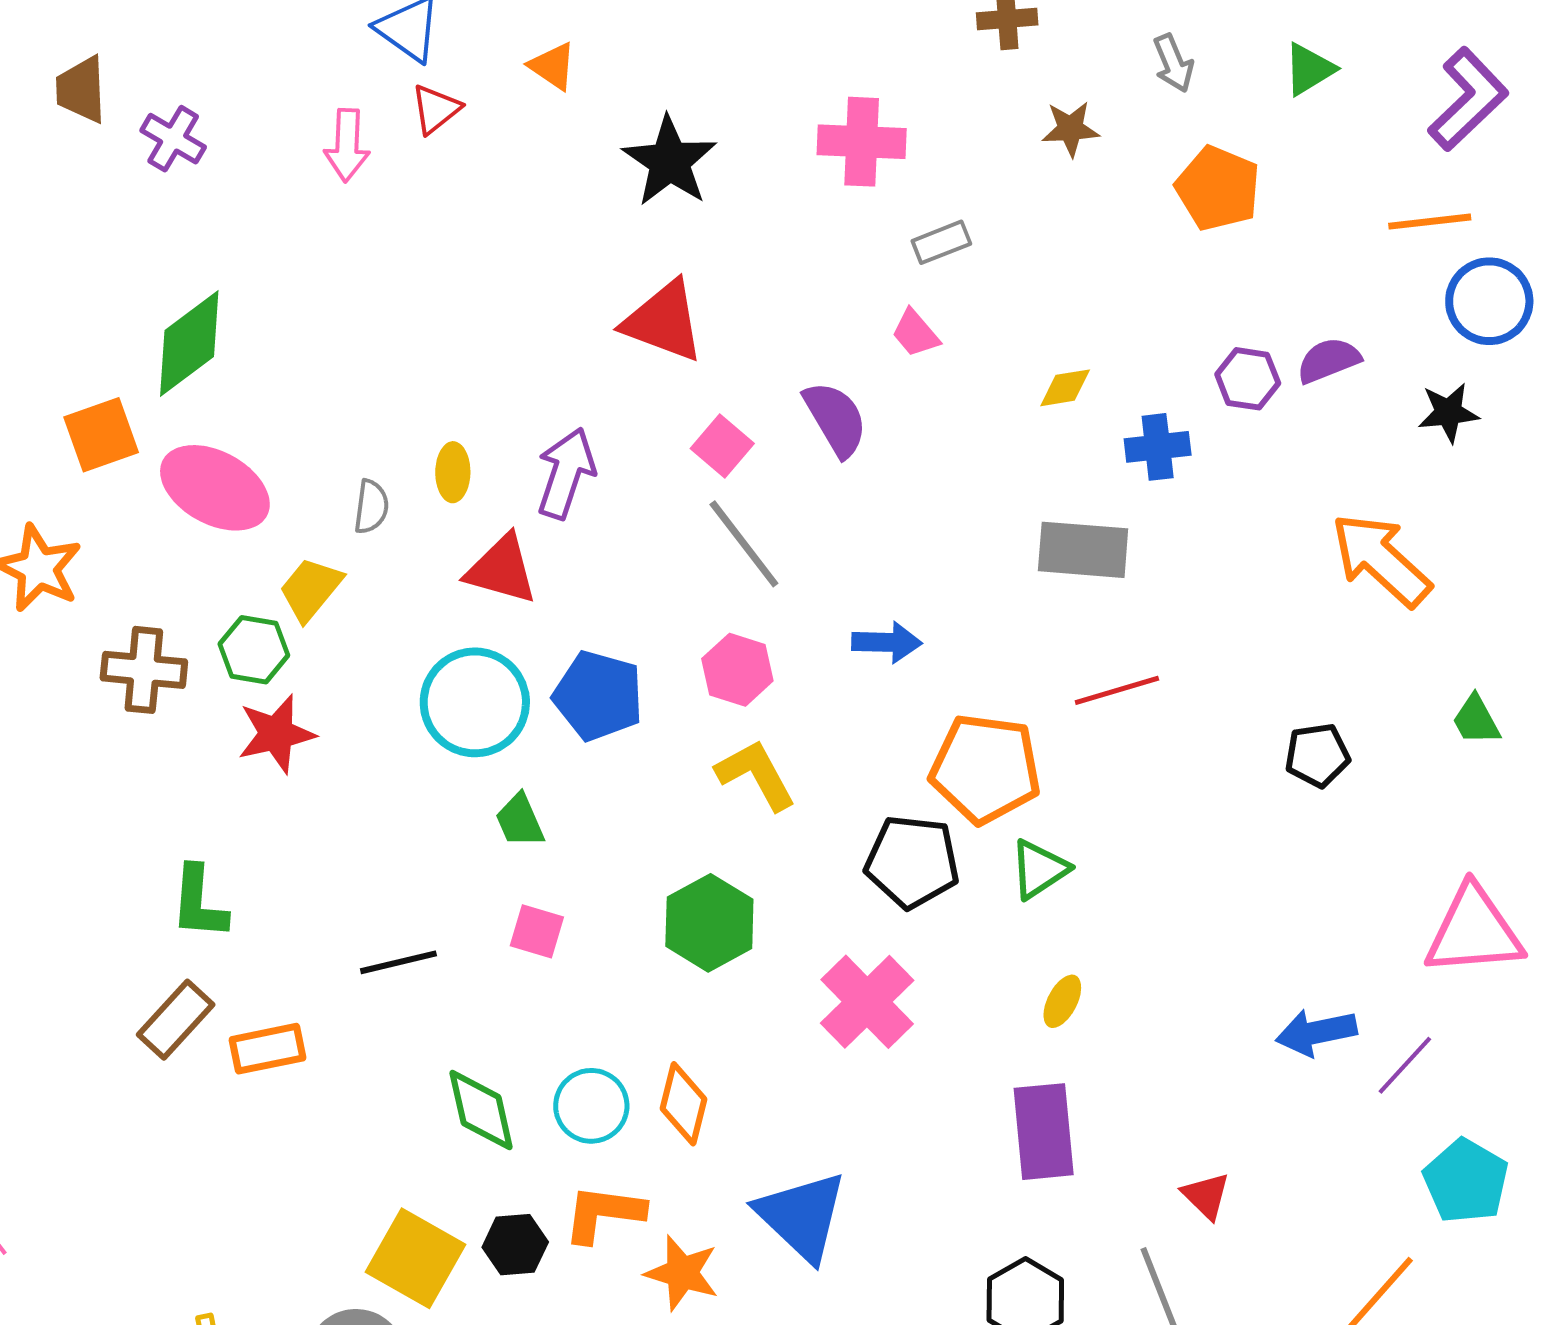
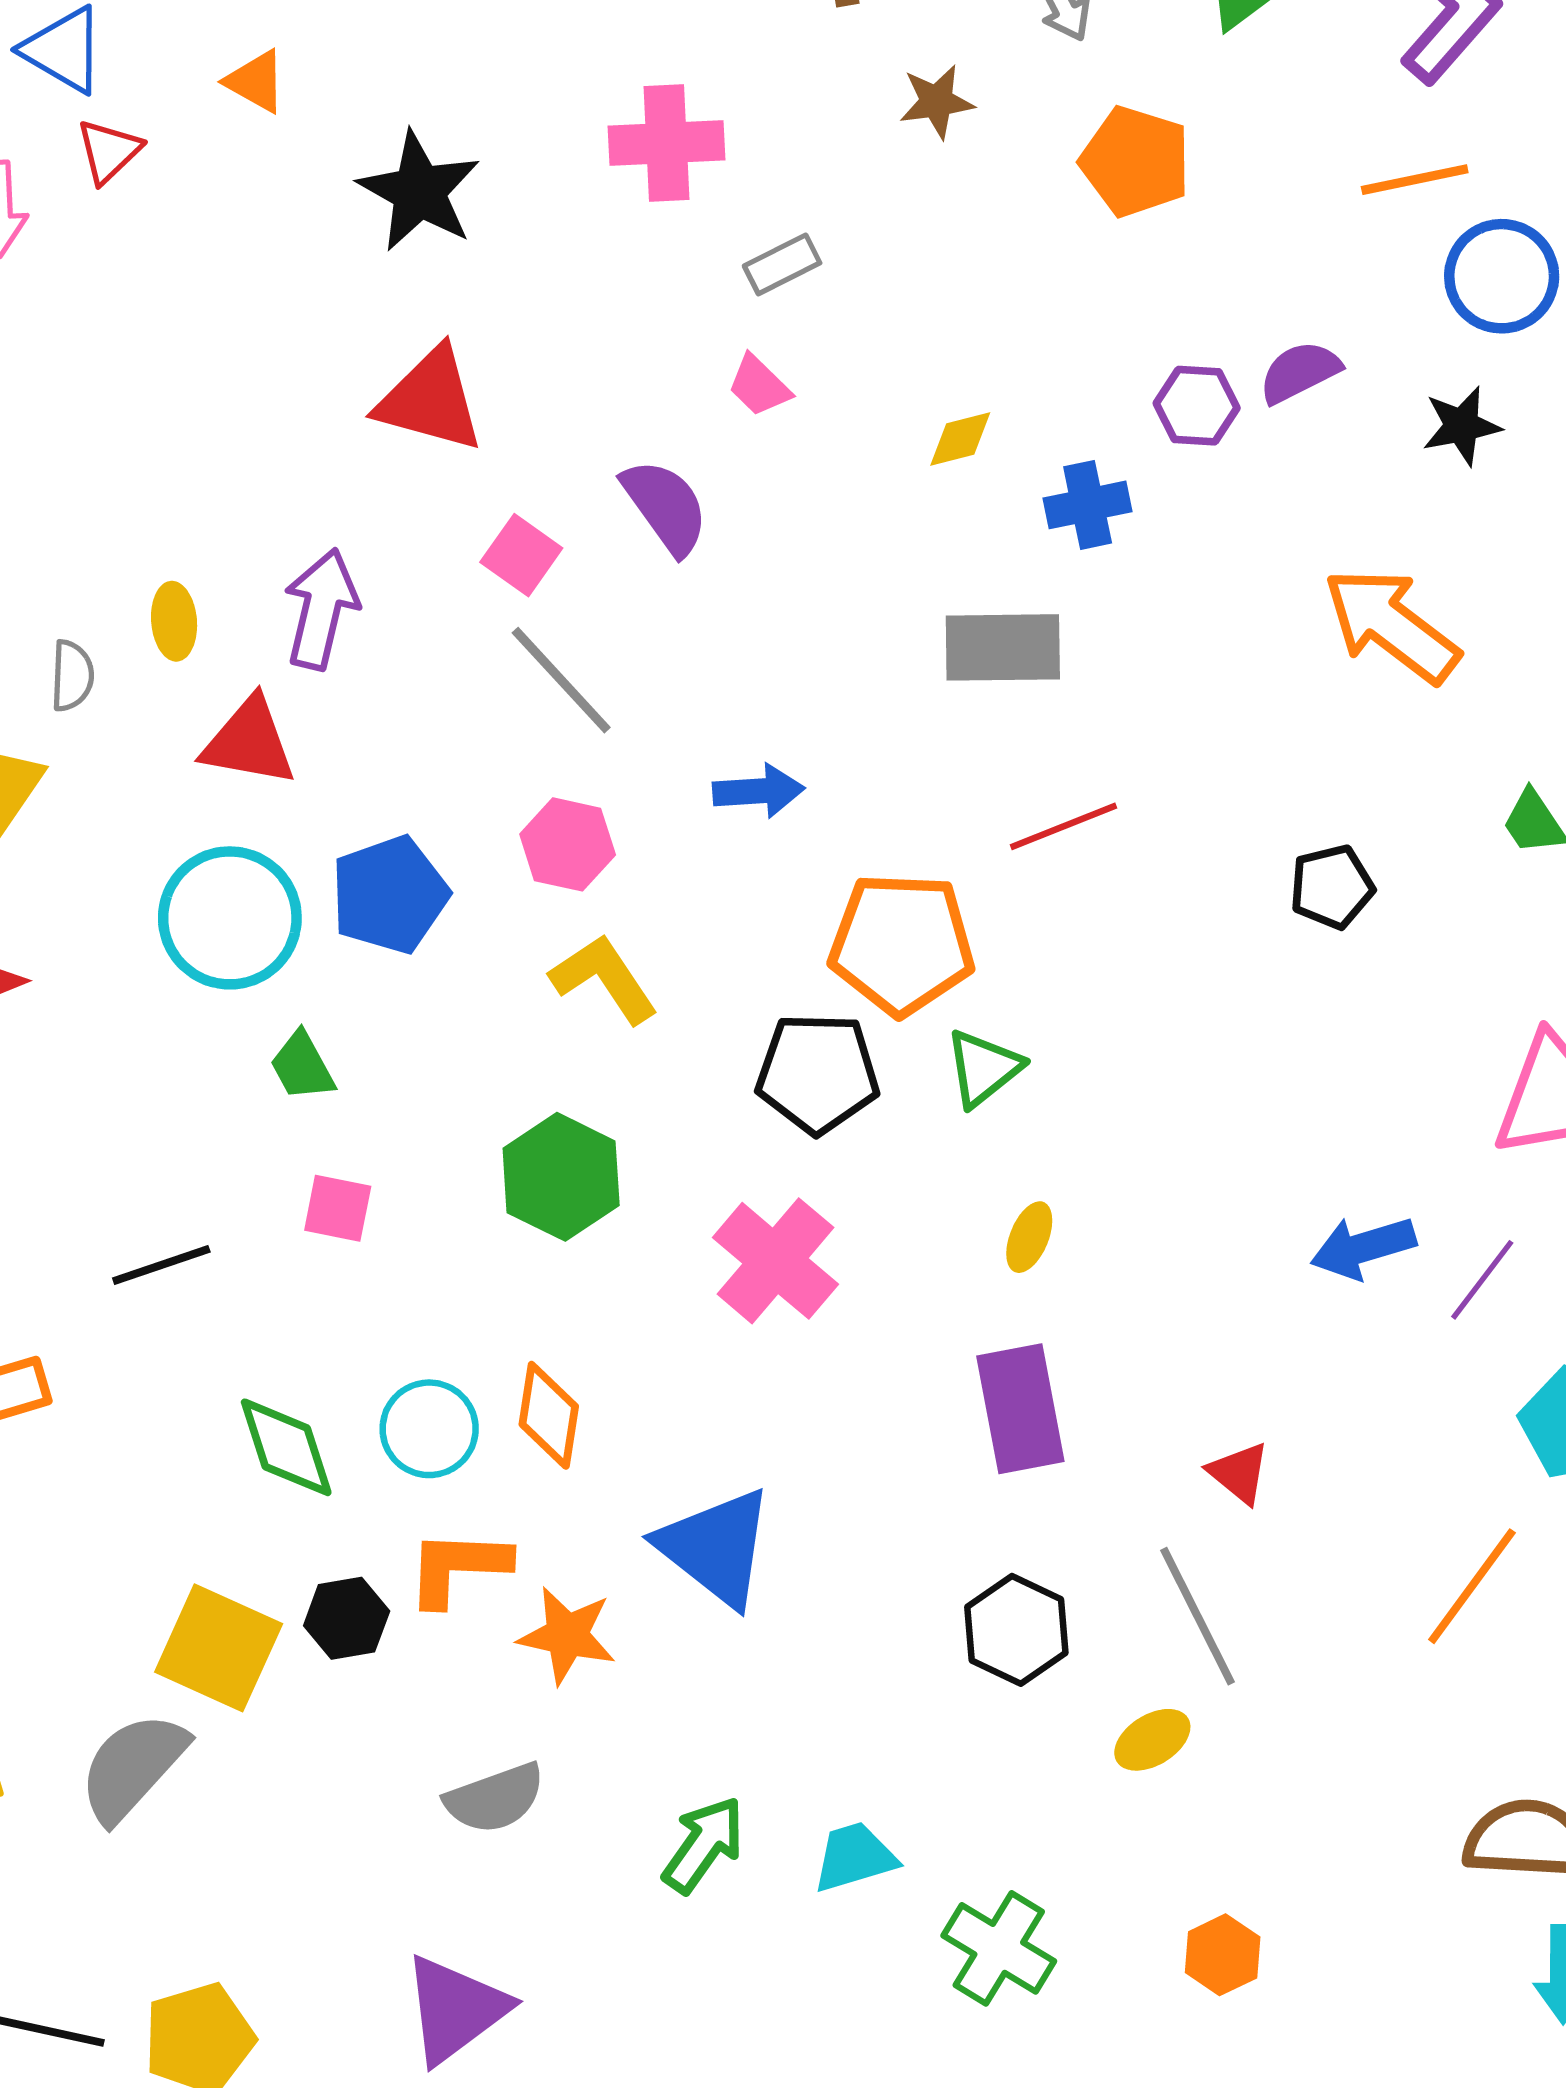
blue pentagon: (598, 696) -> (390, 895), turned -30

